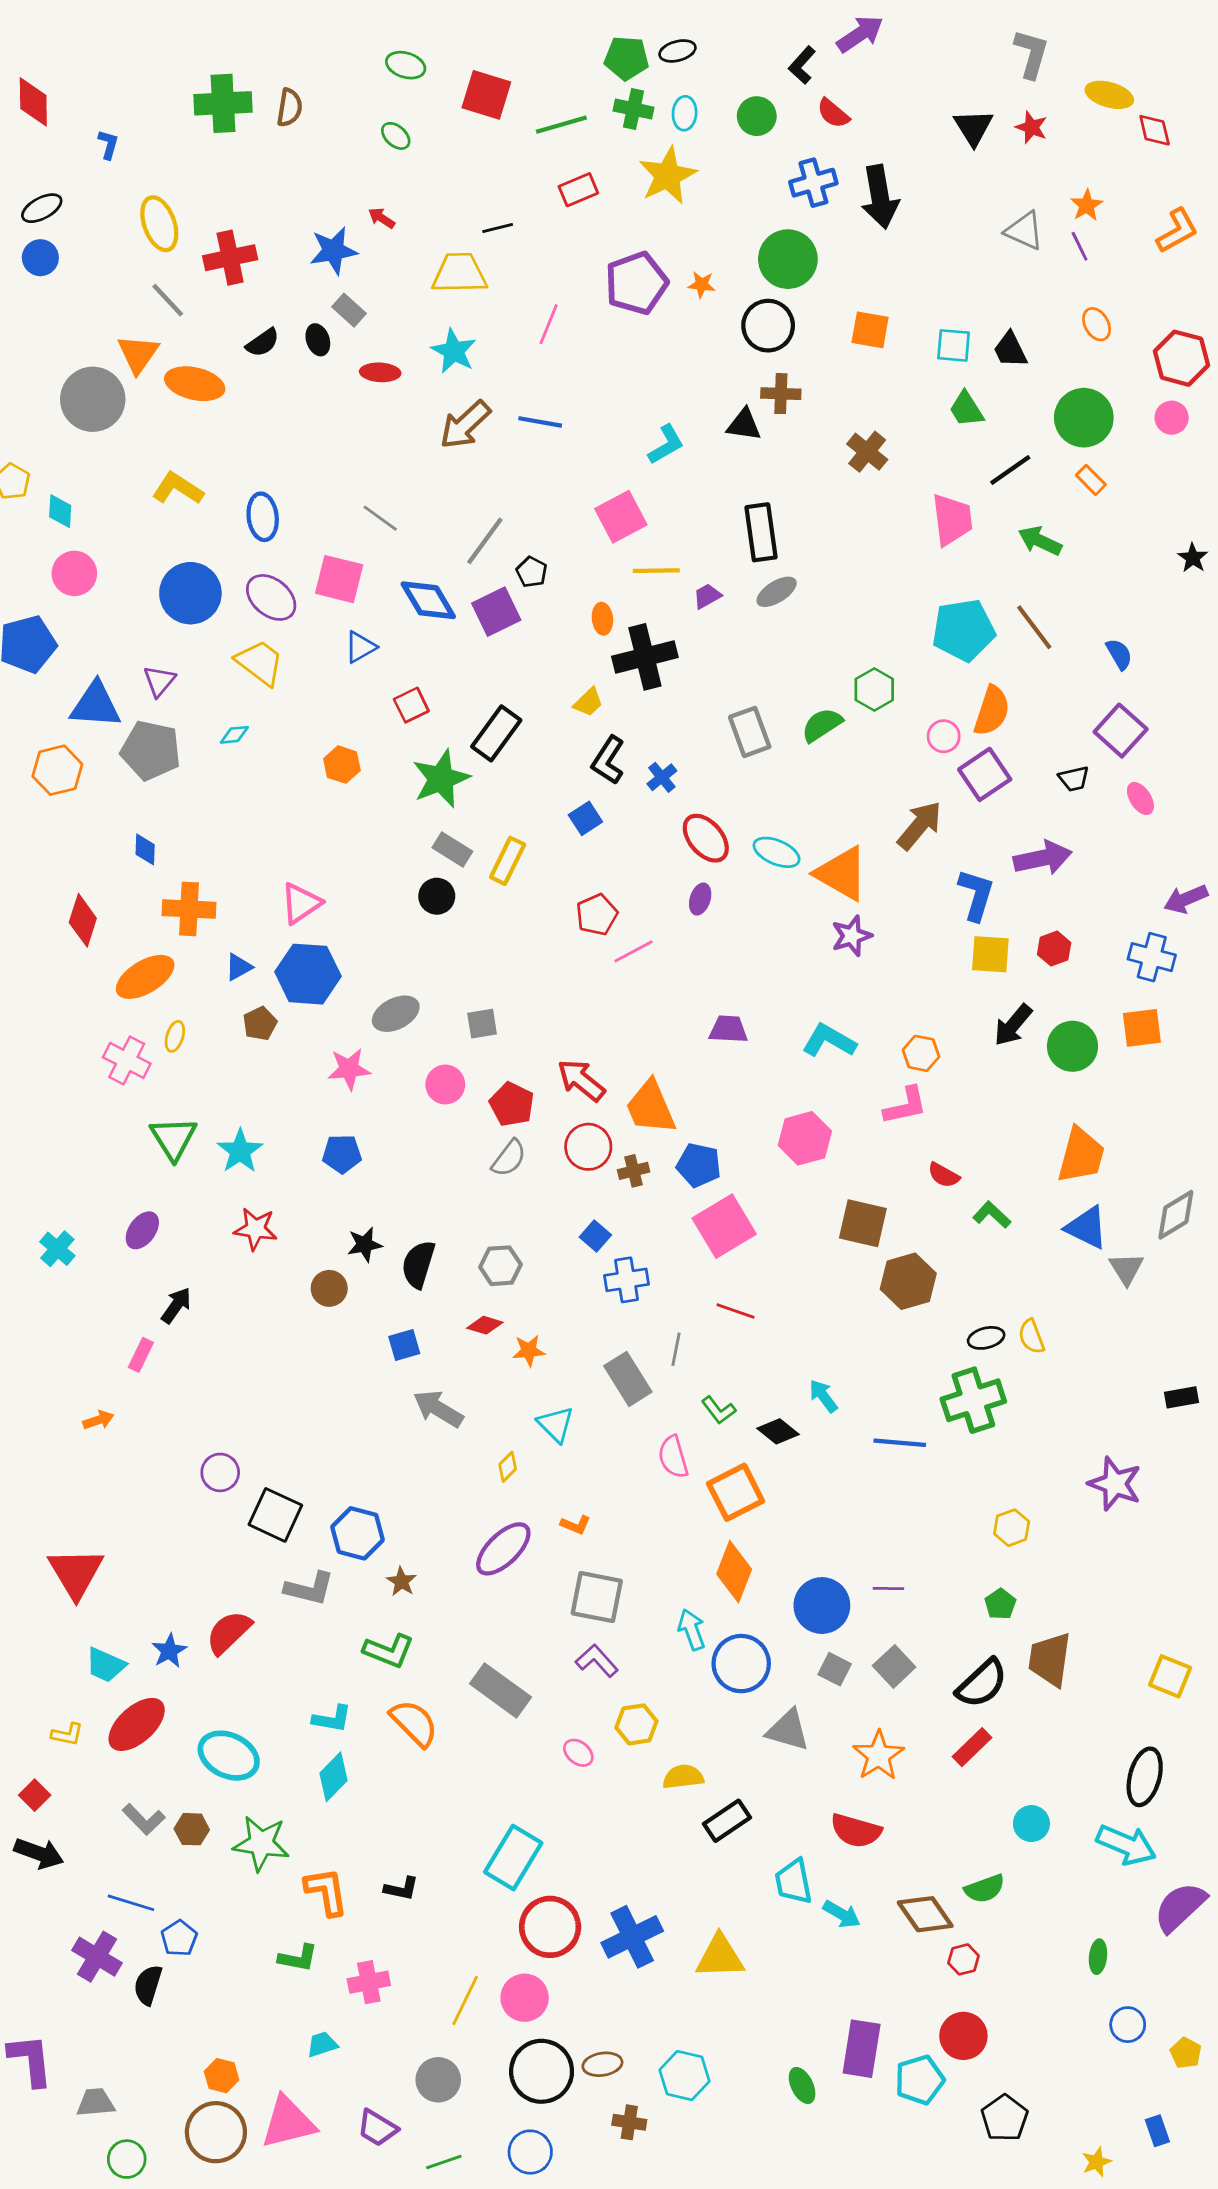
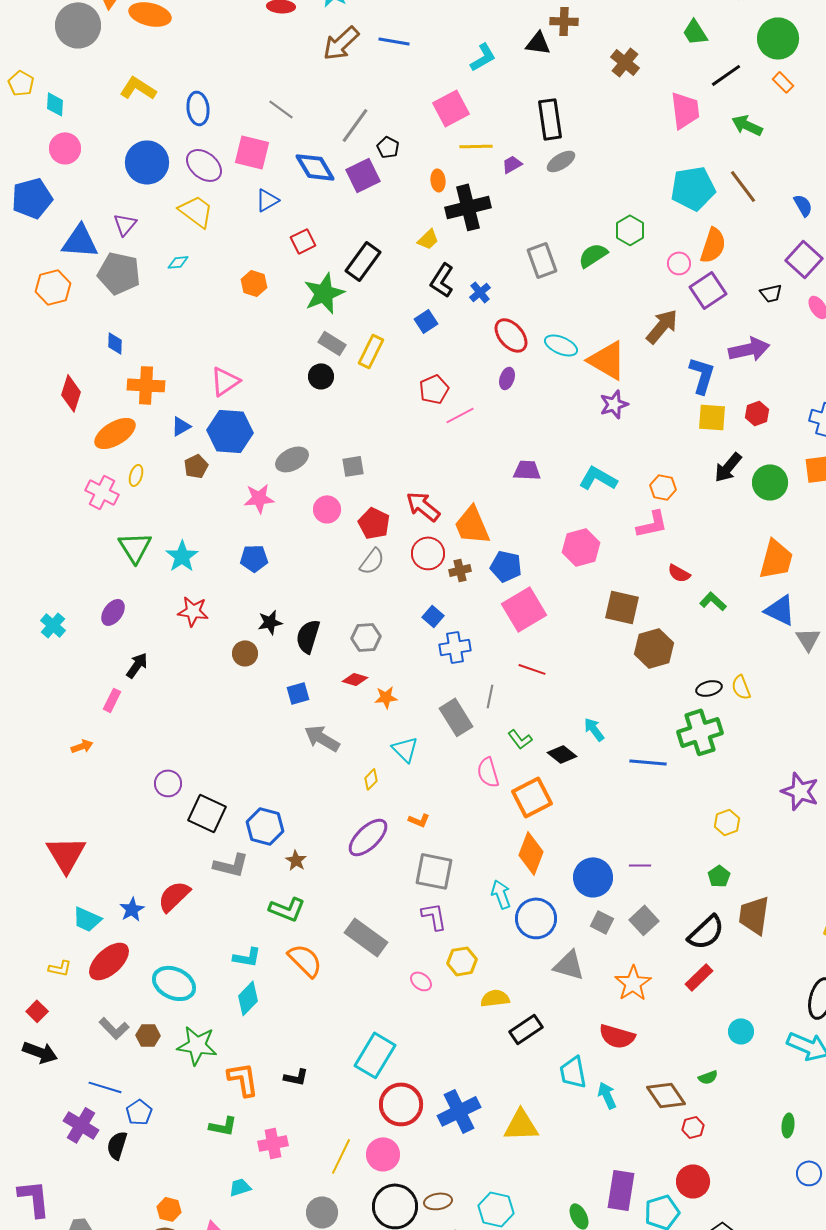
purple L-shape: (597, 1661) -> (434, 916), turned 32
green semicircle: (985, 1889) -> (708, 1077), size x0.7
cyan arrow: (842, 1914) -> (607, 1095), turned -144

